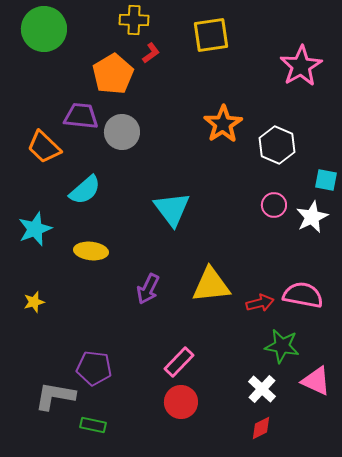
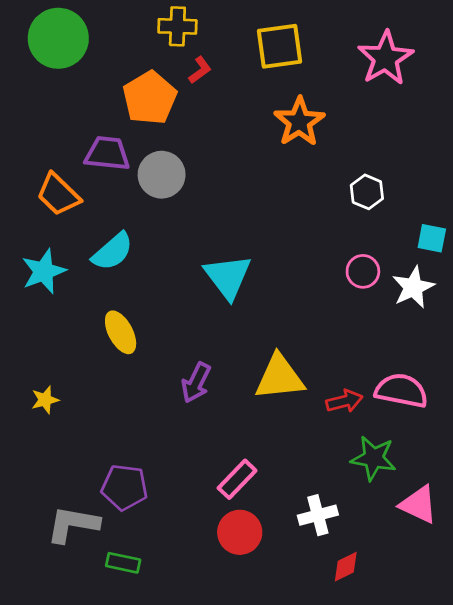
pink star: (301, 66) -> (385, 58), moved
orange star: (223, 124) -> (299, 122), moved
white hexagon: (277, 145) -> (367, 192), size x0.7
cyan star: (35, 229) -> (44, 271), moved
yellow ellipse: (91, 251) -> (121, 332), turned 56
white cross: (262, 389) -> (318, 515), moved, turned 32

